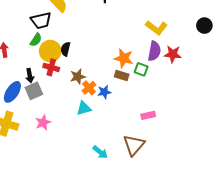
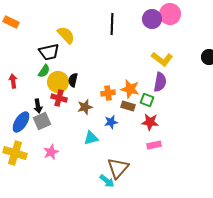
red star: (173, 54) -> (150, 122), moved
orange cross: (89, 88) -> (108, 93), moved, turned 32
brown triangle: (134, 145) -> (118, 168), moved

